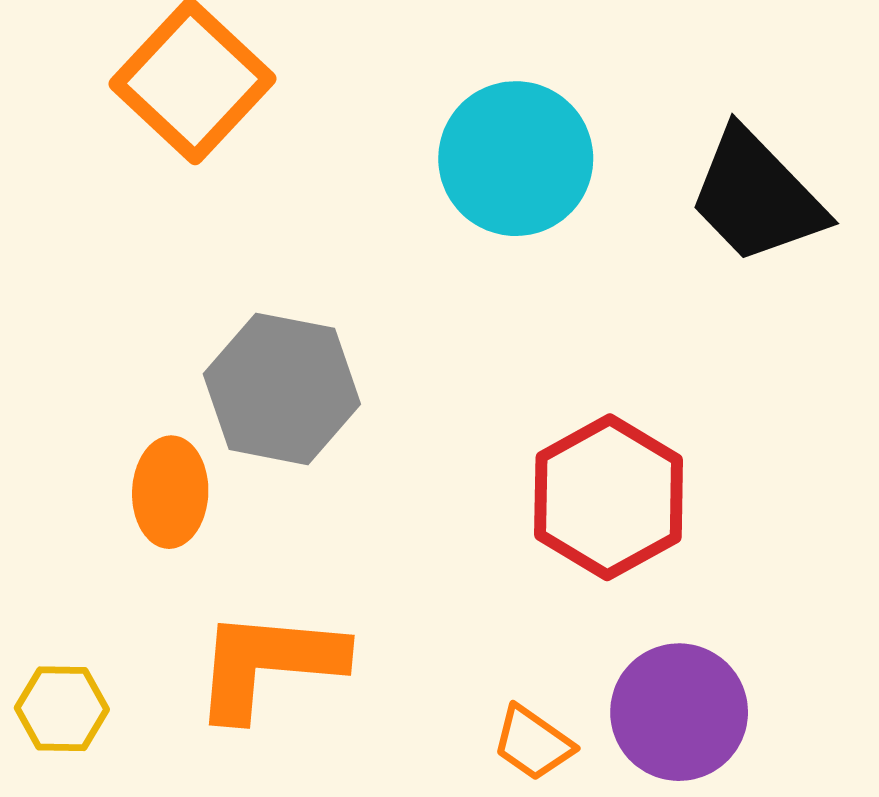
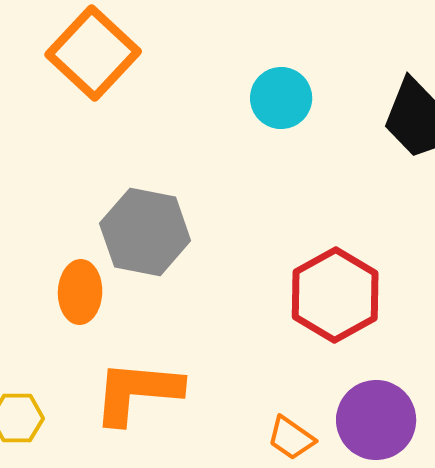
cyan circle: (516, 159) -> (281, 98), size x0.7

